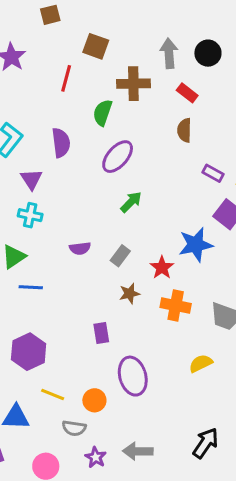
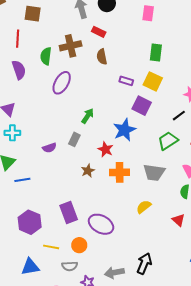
brown cross: (133, 84) -> (71, 46), moved
purple semicircle: (61, 143) -> (19, 70), moved
green arrow: (131, 202) -> (88, 116), moved
gray rectangle: (120, 256) -> (74, 139), moved
purple rectangle: (101, 333) -> (69, 212), moved, size x1.5
purple ellipse: (133, 376) -> (101, 224), turned -35
black arrow: (206, 443) -> (144, 263), moved

